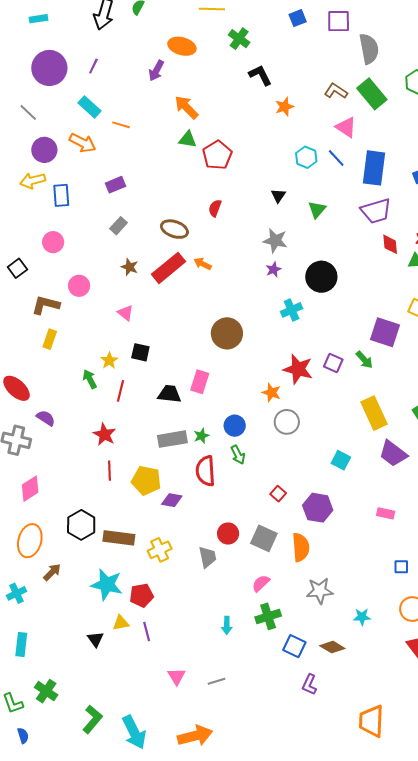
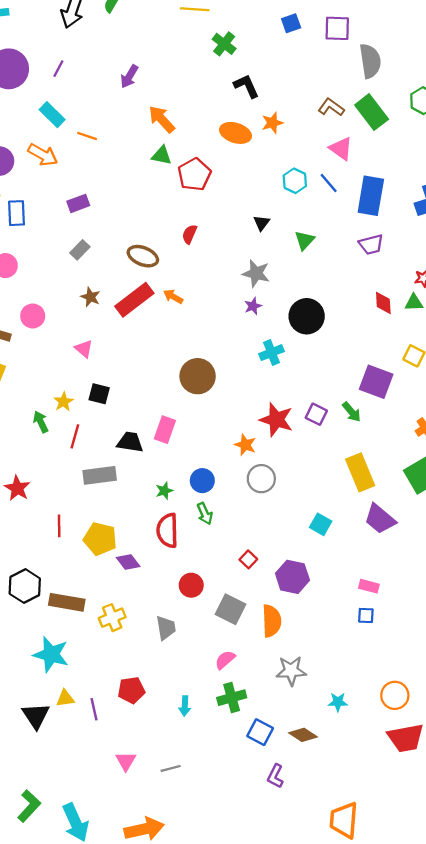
orange ellipse: (182, 46) -> (236, 133), moved
purple trapezoid: (376, 211) -> (371, 244), size x0.7
red diamond: (390, 244) -> (383, 303), moved
red star: (104, 434) -> (17, 488), moved
gray rectangle: (172, 439) -> (100, 475), moved
purple diamond: (172, 500) -> (128, 562), turned 40
red circle: (228, 533) -> (191, 585), moved
blue square: (401, 567) -> (366, 615), moved
red pentagon: (141, 595) -> (131, 690), moved
black triangle: (95, 639) -> (36, 716), size x1.5

